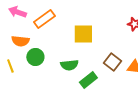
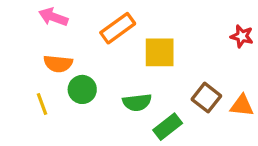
orange rectangle: (44, 19) -> (118, 28), moved

